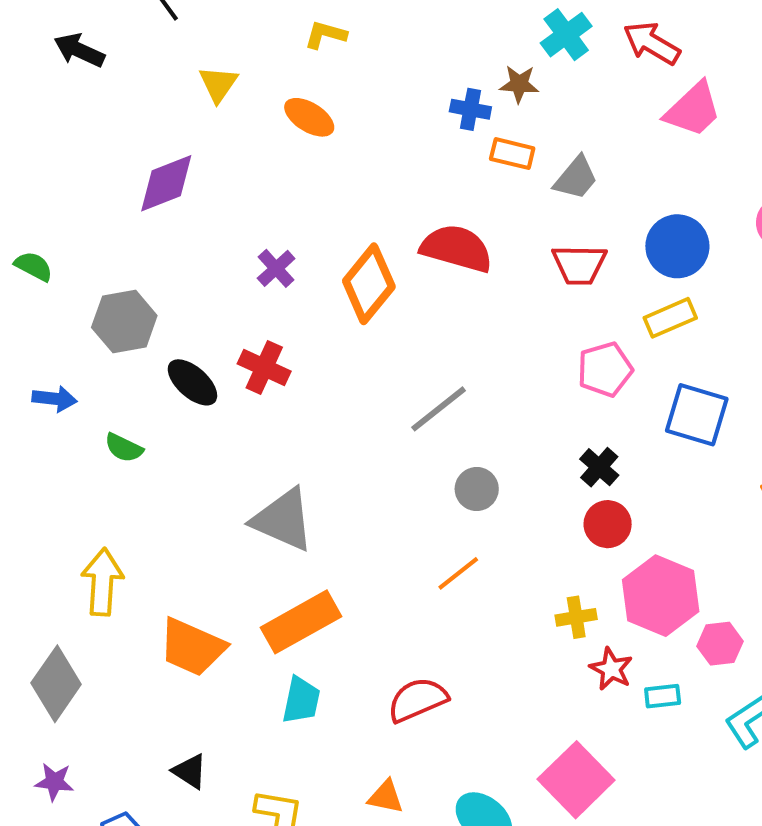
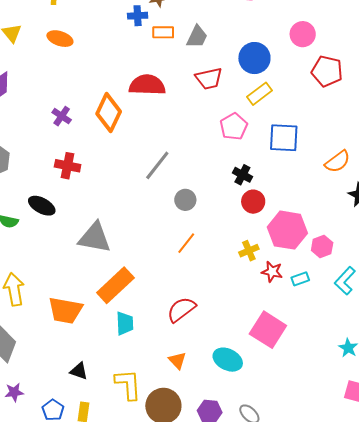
black ellipse: (192, 382) -> (42, 206), moved
orange triangle: (386, 797) -> (177, 360), turned 48

